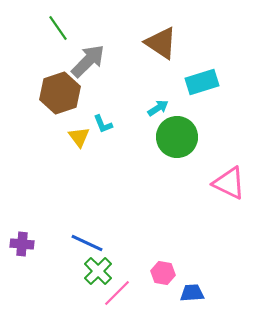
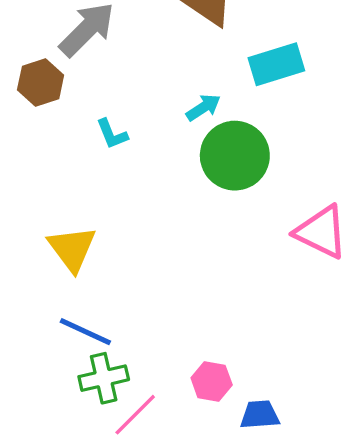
brown hexagon: (60, 93) -> (41, 83), size x0.7
yellow triangle: (79, 137) -> (72, 249), moved, size x1.4
green cross: (98, 271) -> (104, 378), turned 32

